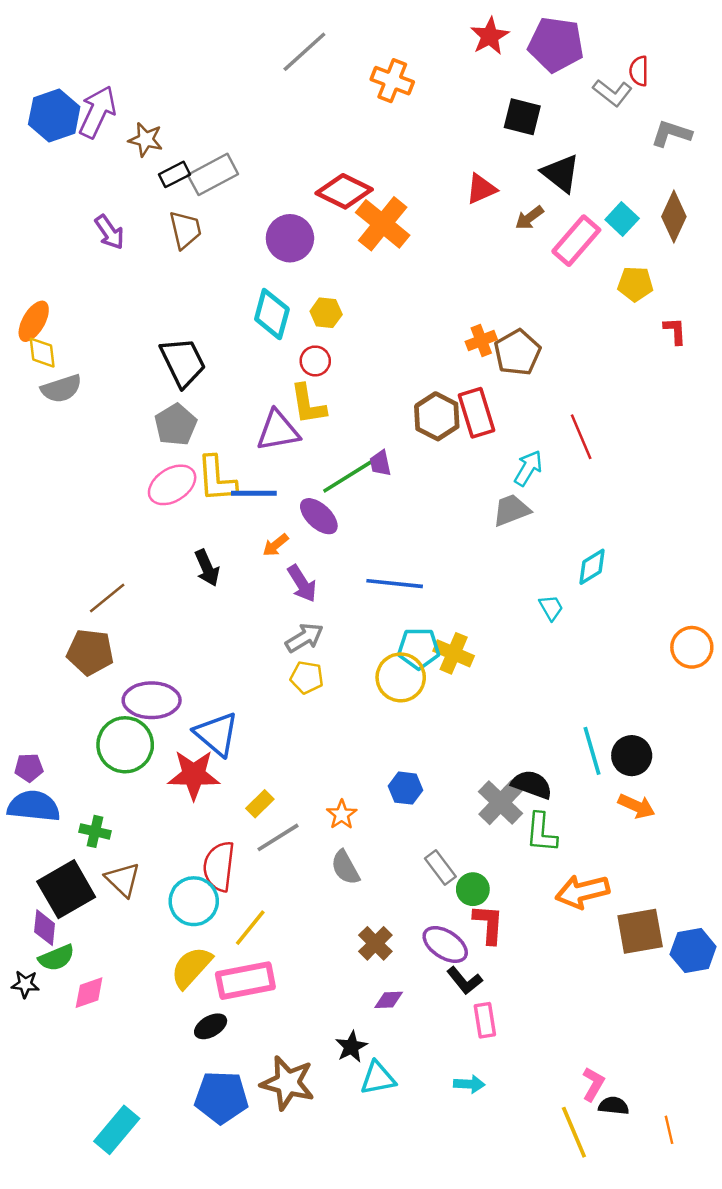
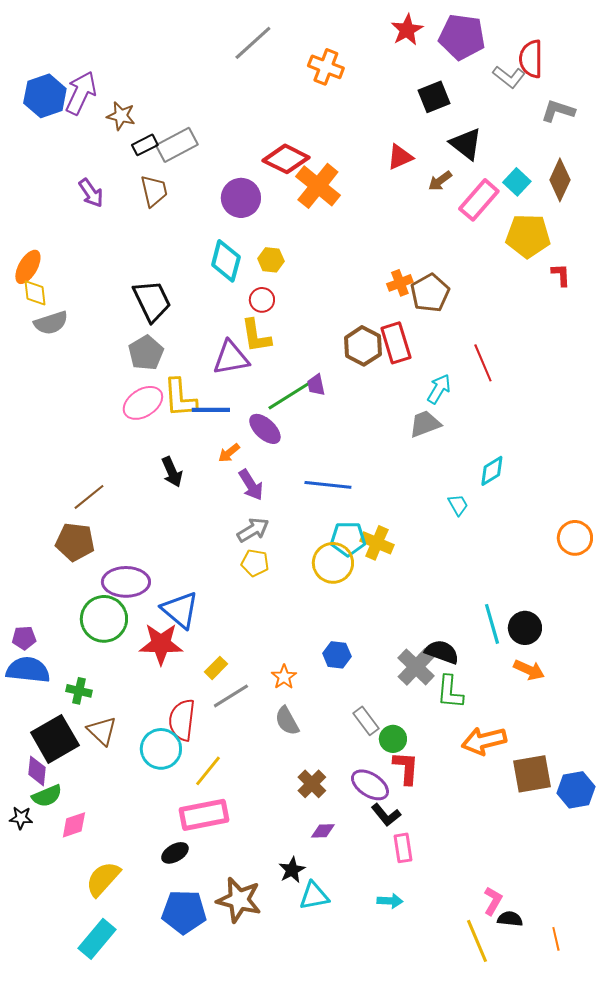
red semicircle: (639, 71) -> (531, 59), size x1.5
black square: (522, 117) -> (434, 97), turned -36
yellow pentagon: (635, 284) -> (528, 236), size x1.5
yellow semicircle: (191, 967) -> (103, 879), moved

